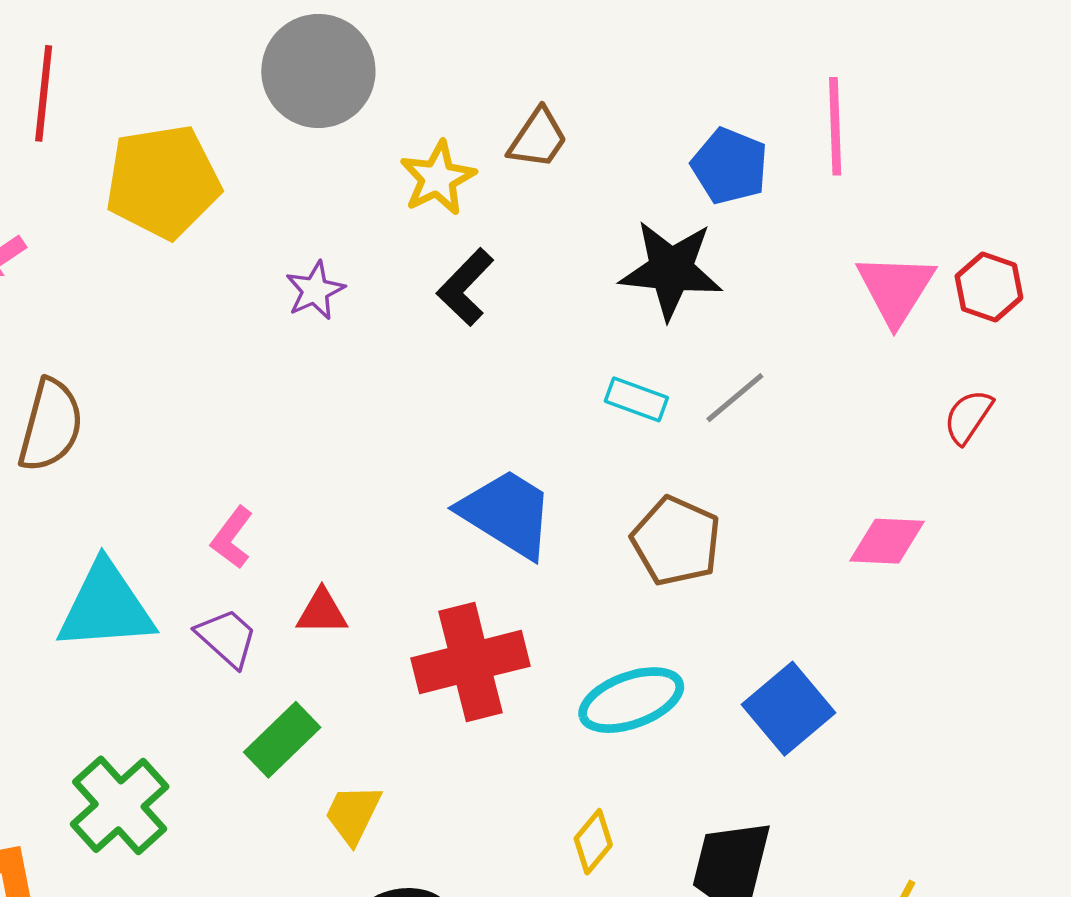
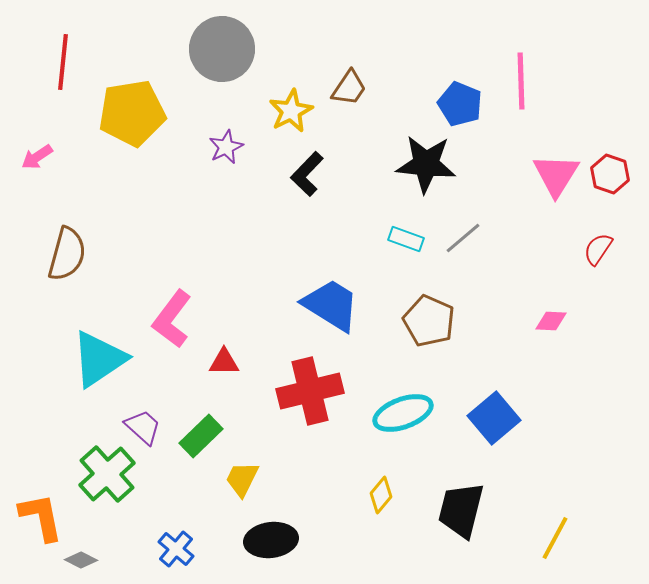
purple star: (315, 290) -> (226, 147), moved
pink L-shape: (232, 538) -> (172, 319), size x1.6
pink diamond: (887, 541) -> (551, 321), size x0.7
cyan triangle: (106, 607) -> (99, 359), turned -30
purple trapezoid: (227, 638) -> (143, 427), moved

